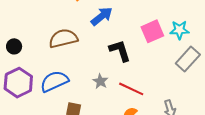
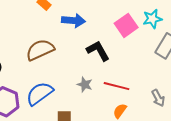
blue arrow: (102, 16) -> (73, 21), turned 55

